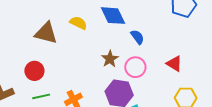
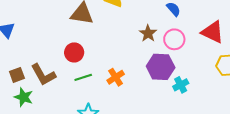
red triangle: (174, 64) -> (213, 32), size x1.4

